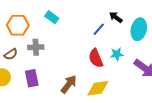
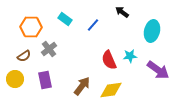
black arrow: (116, 17) -> (122, 12), moved
blue line: (99, 29) -> (93, 25), moved
gray cross: (36, 47) -> (49, 49), turned -35

